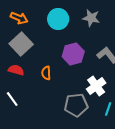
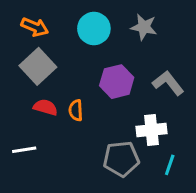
red semicircle: (16, 70) -> (45, 107), moved
white cross: (96, 86) -> (151, 130), turned 30
white line: (12, 99) -> (24, 150), turned -63

